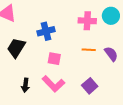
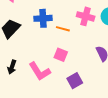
orange line: (89, 50) -> (63, 29), moved
pink square: (54, 59) -> (61, 55), moved

